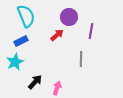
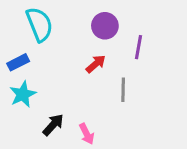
red arrow: (57, 35) -> (96, 64), moved
blue rectangle: (21, 41) -> (18, 62), moved
pink arrow: (57, 88) -> (87, 134), turned 136

